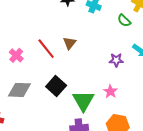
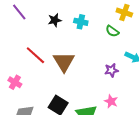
brown triangle: (70, 43) -> (64, 62), size x1.6
red line: (46, 49) -> (35, 55), moved

